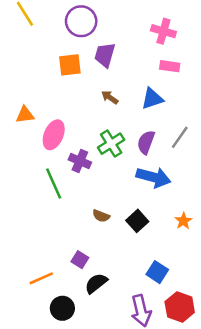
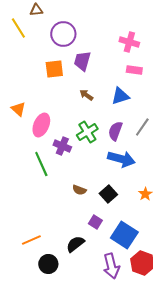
orange triangle: (25, 115) -> (18, 109), turned 49
purple square: (80, 260) -> (95, 222), moved
blue square: (157, 272) -> (124, 235), size x1.5

